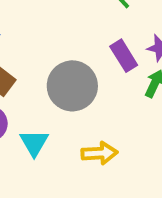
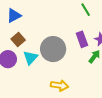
cyan triangle: (34, 143) -> (30, 58), moved

